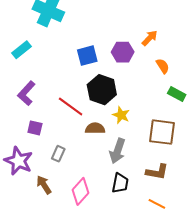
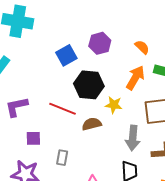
orange arrow: (150, 38) -> (135, 78), moved, size x1.4
purple L-shape: (26, 93) -> (17, 107), turned 50
gray arrow: (118, 151) -> (133, 138), moved

